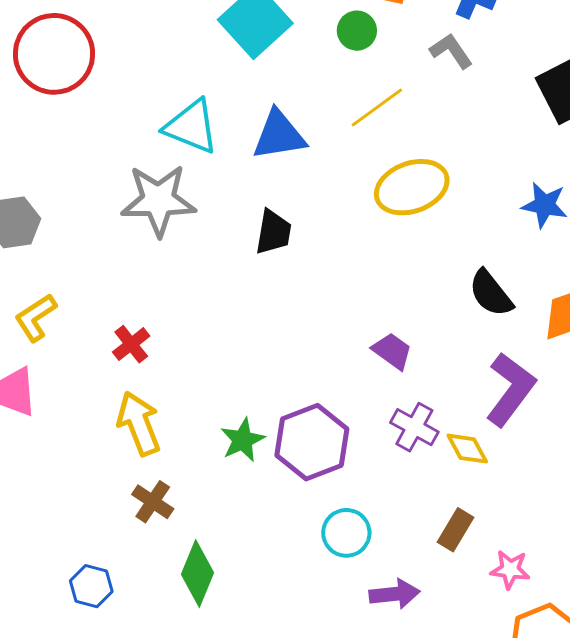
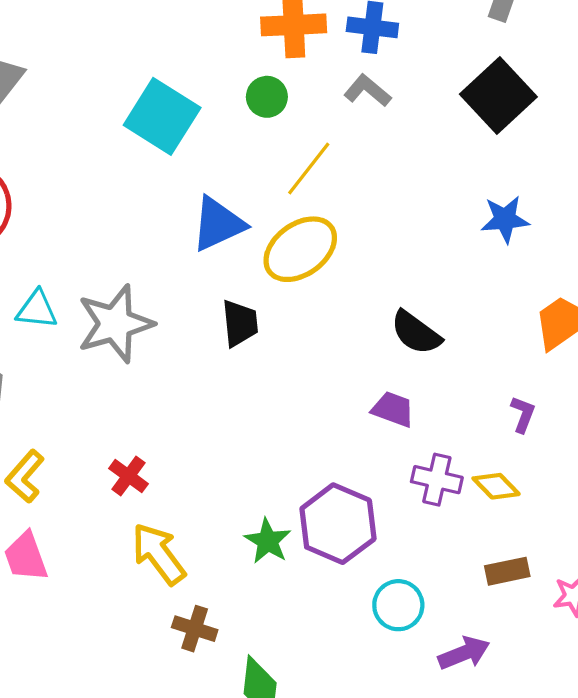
cyan triangle: (191, 127) -> (37, 310), moved, size x0.7
yellow ellipse: (412, 187) -> (300, 249), moved
black semicircle: (491, 293) -> (416, 333), moved
purple L-shape: (510, 389) -> (523, 414), size x0.5
brown rectangle: (455, 530) -> (507, 571), turned 63

